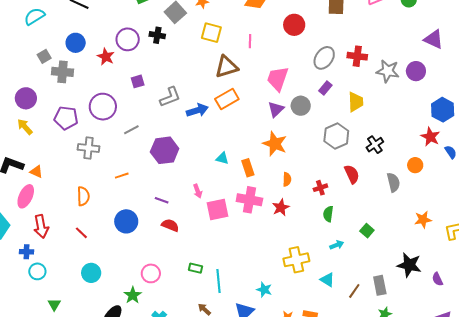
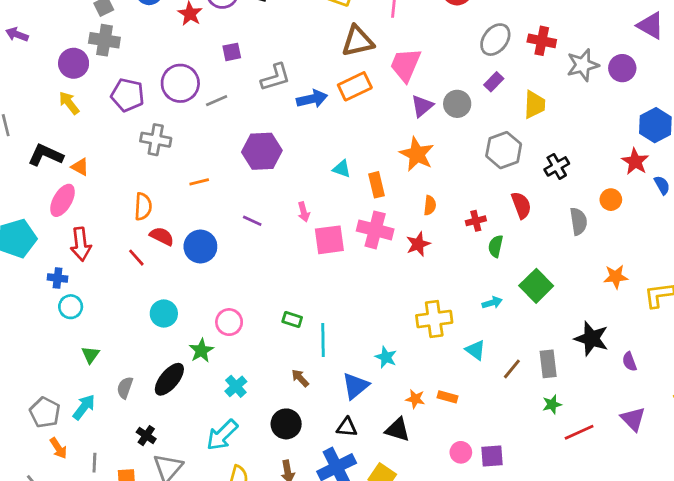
gray star: (388, 71) -> (583, 65), turned -30
gray cross: (63, 72) -> (104, 40), moved
pink trapezoid: (278, 79) -> (406, 65), moved
gray line: (131, 130) -> (217, 101), moved
green semicircle: (328, 214) -> (496, 246), moved
red semicircle: (170, 225) -> (162, 236), moved
green square: (367, 231) -> (536, 286), size x1.6
cyan circle: (91, 273) -> (164, 314), moved

